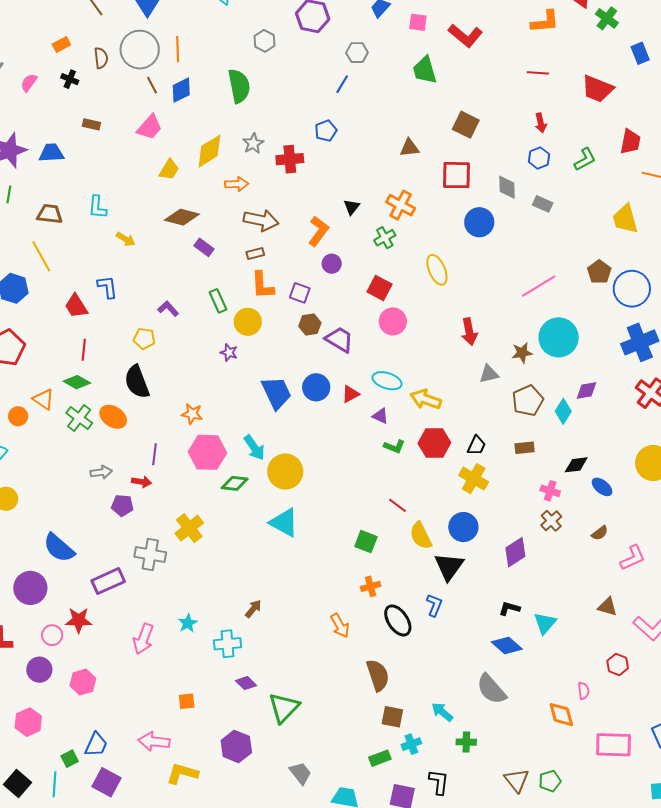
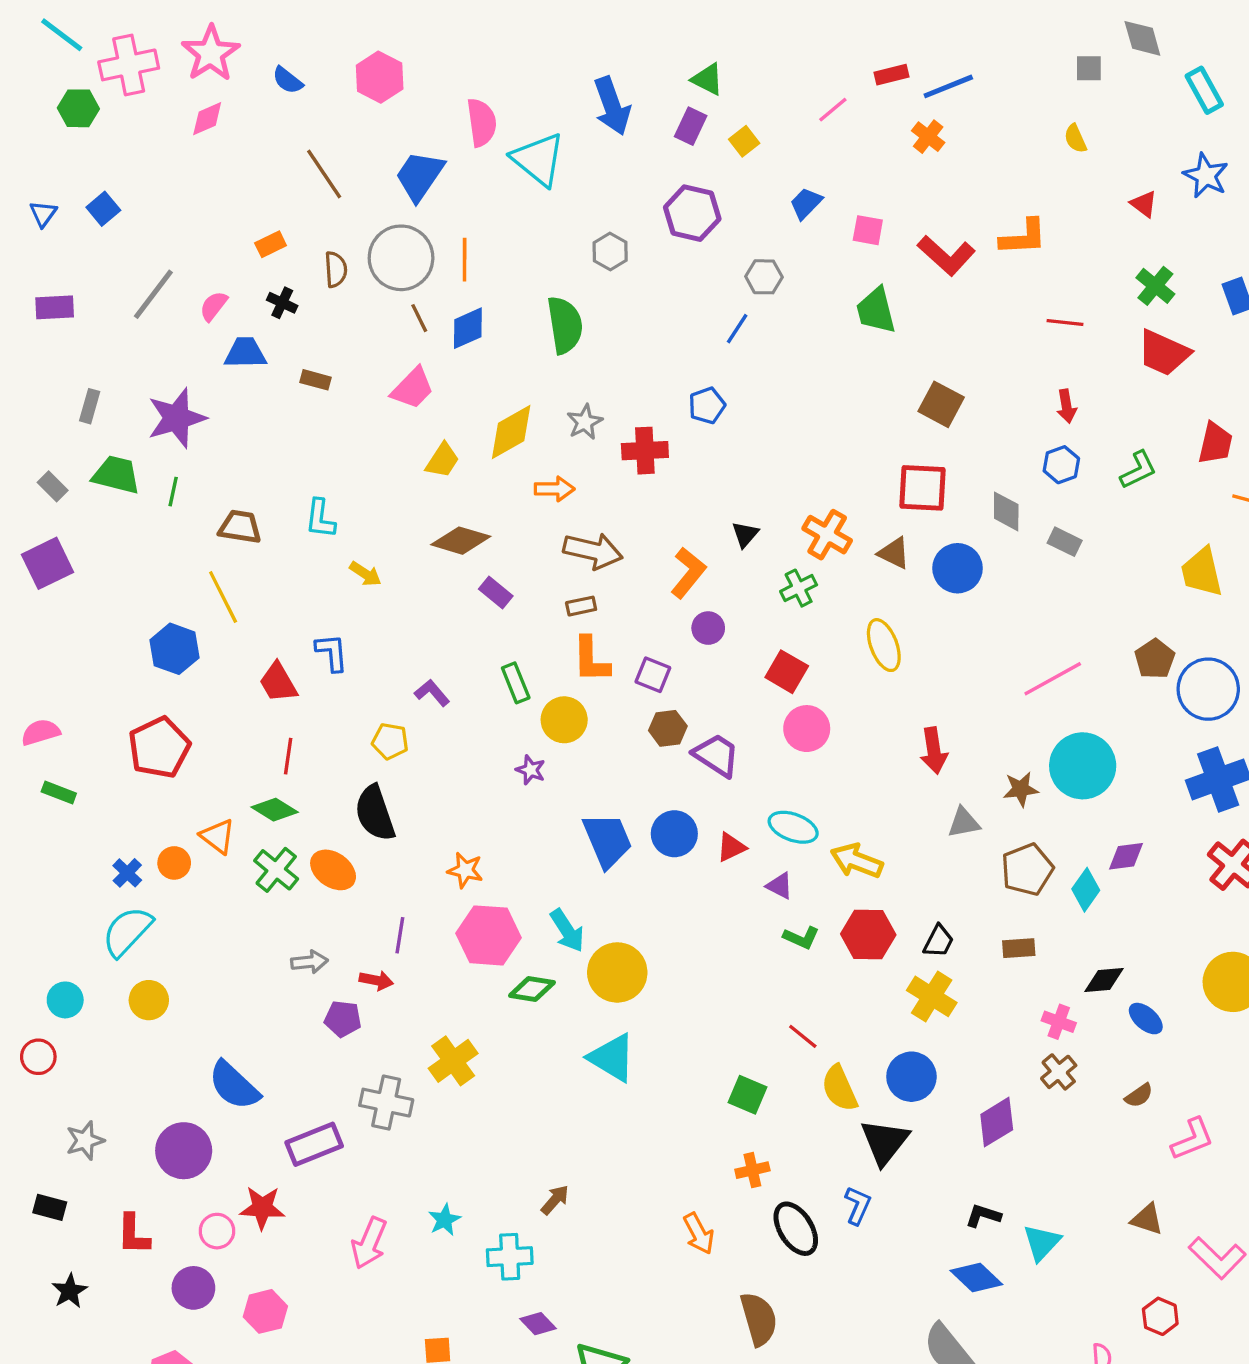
green cross: (607, 18) -> (1155, 286), moved
orange L-shape: (545, 22) -> (1023, 237), moved
brown triangle: (409, 148) -> (894, 553), moved, turned 30
blue trapezoid: (51, 153) -> (245, 353), moved

